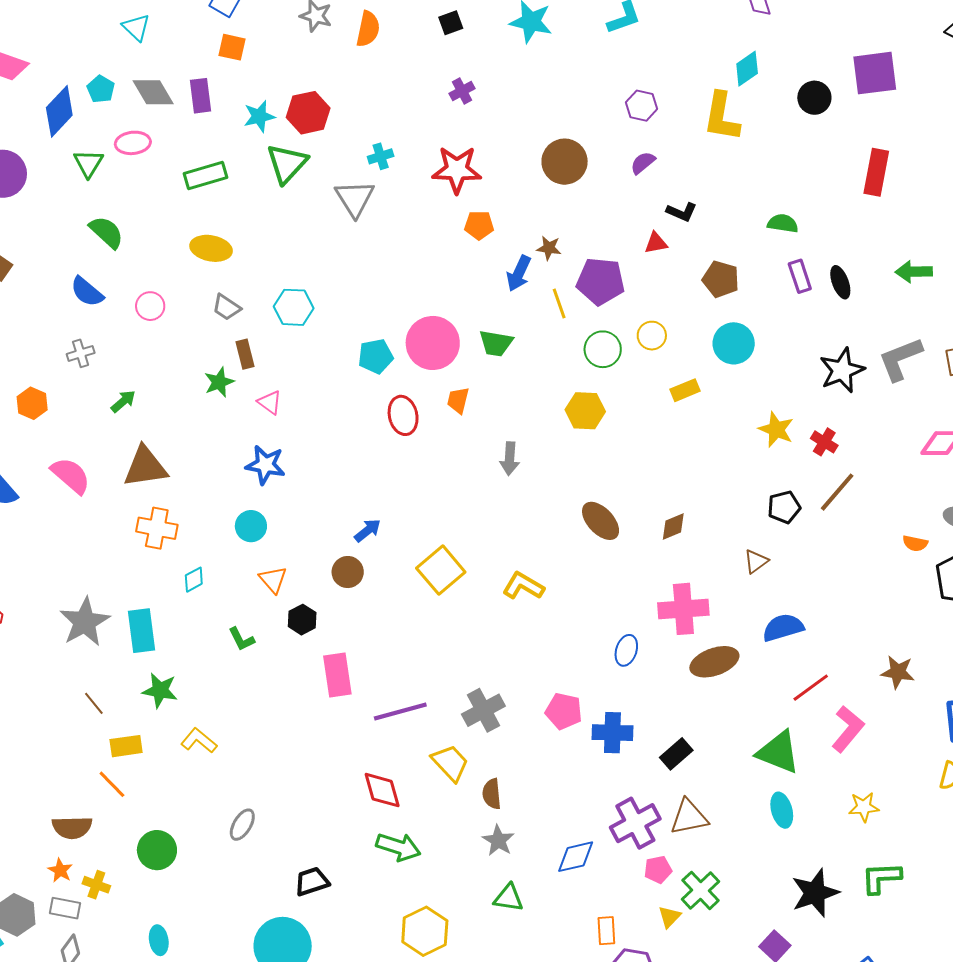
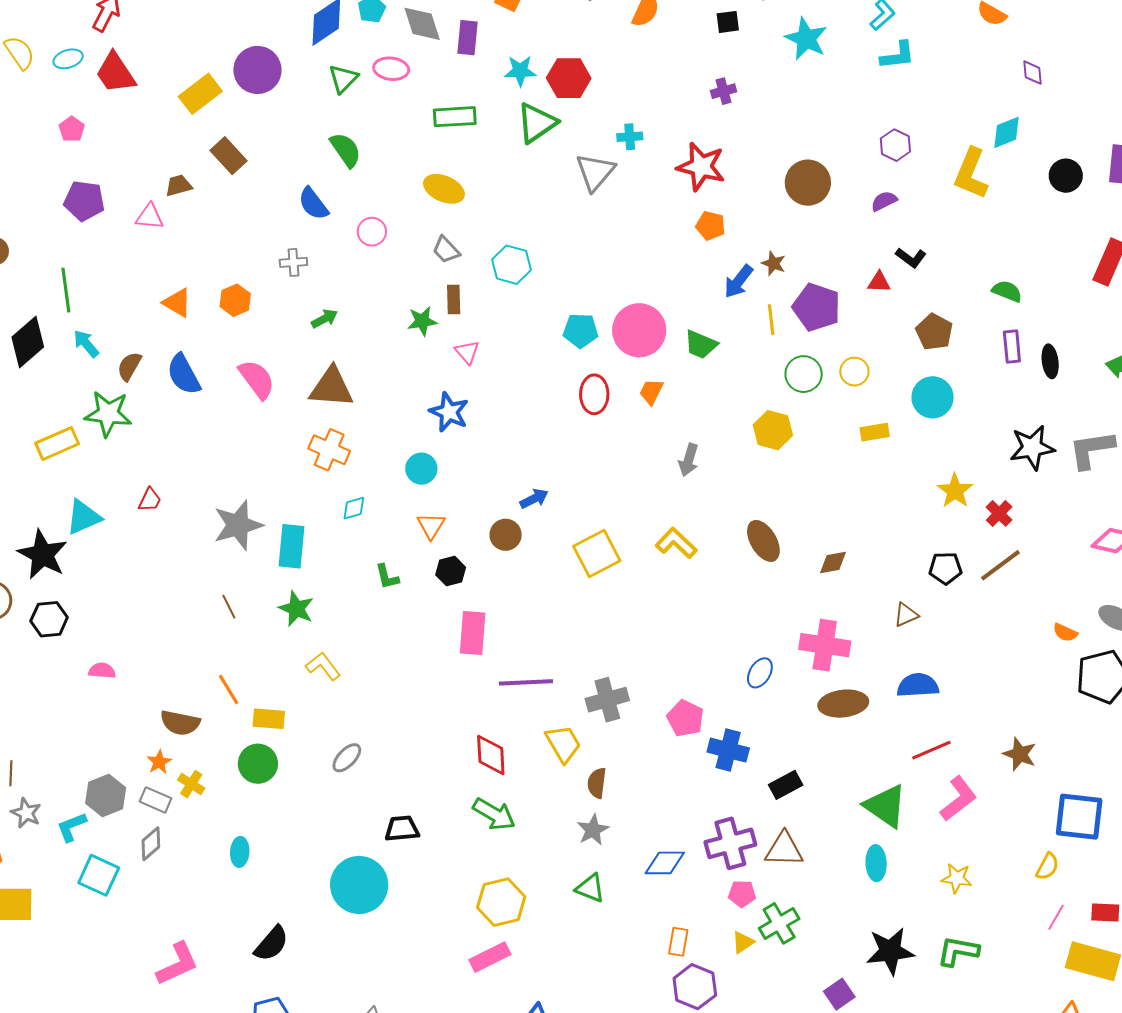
yellow L-shape: (523, 586) -> (676, 543), moved
yellow rectangle: (126, 746) -> (269, 719), moved

